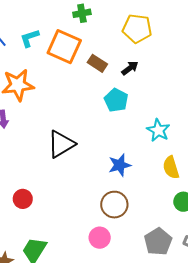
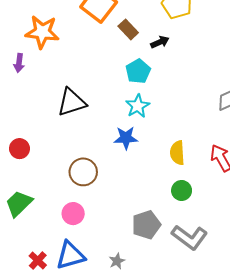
cyan star: (158, 130) -> (138, 106), moved
brown circle: (114, 205) -> (83, 172), moved
pink circle: (100, 238) -> (73, 214), moved

